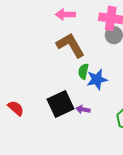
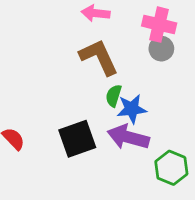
purple arrow: (83, 109) -> (128, 137), moved, size x2.0

